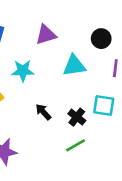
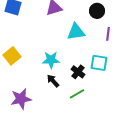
cyan star: (23, 71) -> (51, 60), moved
black arrow: (43, 112) -> (53, 81), moved

